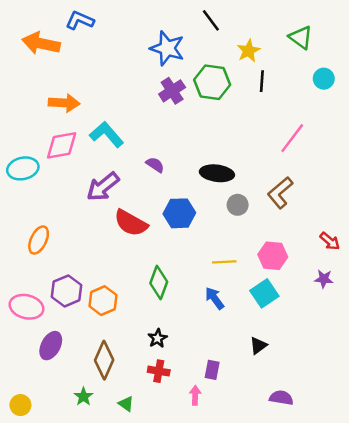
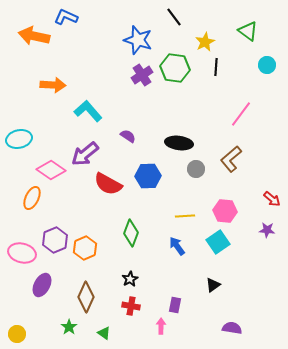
pink diamond: (62, 145) -> (51, 170), moved, turned 44

